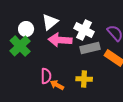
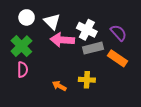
white triangle: (50, 22) -> (52, 22), turned -36
white circle: (26, 29) -> (27, 17), moved
pink semicircle: (46, 76) -> (22, 70), moved

